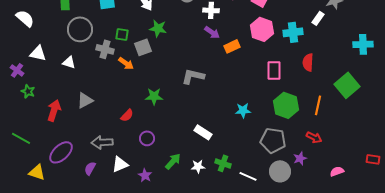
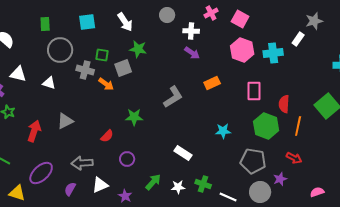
orange rectangle: (232, 46) -> (212, 83), moved
red semicircle: (308, 62) -> (284, 104), moved
gray L-shape: (193, 76) -> (173, 97), turned 135

